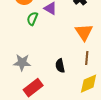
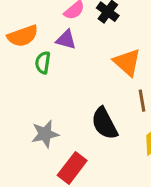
black semicircle: (60, 66) -> (104, 123), size x1.5

